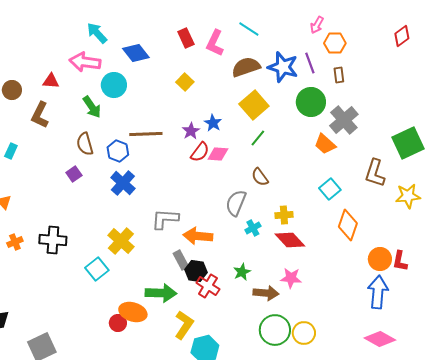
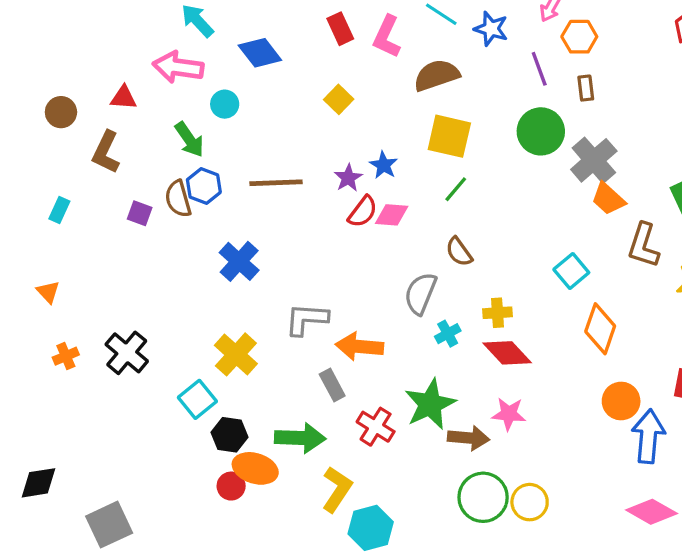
blue star: (283, 67) -> (491, 29), moved, size x0.7
cyan circle: (114, 85) -> (225, 104), size x0.7
yellow square: (254, 105) -> (449, 136), turned -36
orange trapezoid: (325, 144) -> (608, 199), moved
blue hexagon: (118, 151) -> (204, 186), moved
purple square: (74, 174) -> (140, 213), moved, turned -35
black cross: (53, 240) -> (127, 353), turned 36
orange circle: (380, 259) -> (621, 401), moved
black hexagon: (196, 271) -> (229, 435), moved
green star: (242, 272) -> (430, 404), size x1.8

